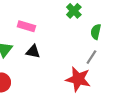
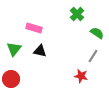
green semicircle: (96, 32) -> (97, 33), turned 112
red star: (78, 79) -> (81, 76), size x0.6

